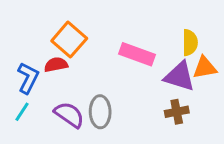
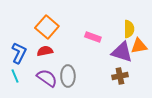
pink rectangle: (137, 54) -> (93, 37), size x0.7
red semicircle: (56, 65) -> (45, 51), moved
cyan line: (22, 112) -> (15, 76), turned -56

